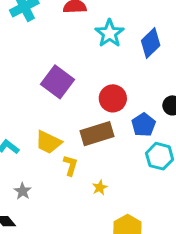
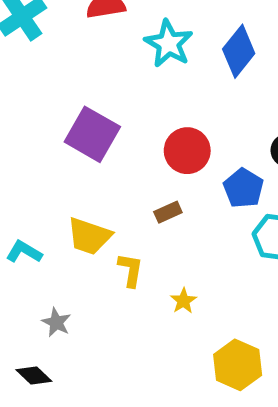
brown rectangle: (97, 134) -> (168, 212), size x0.5

